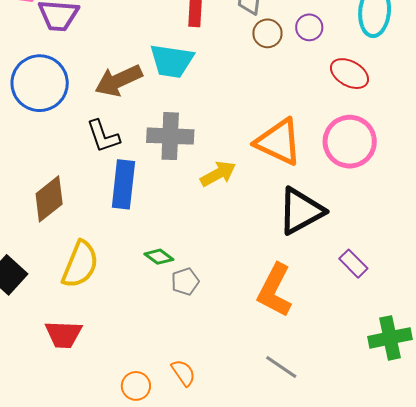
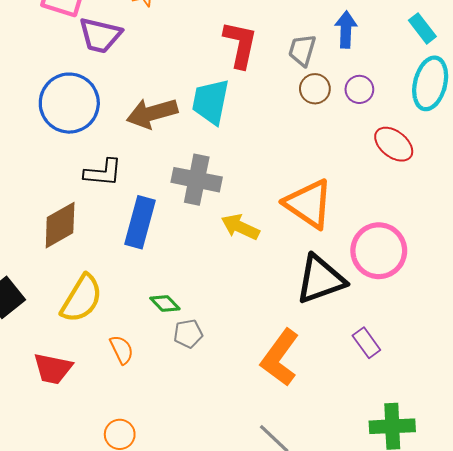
cyan trapezoid: (172, 61) -> (211, 102), turned 84
black L-shape: (103, 136) -> (103, 173), moved, turned -75
pink circle: (350, 142) -> (379, 251), moved
yellow arrow: (218, 174) -> (240, 227), turned -135
orange semicircle: (183, 373) -> (122, 350), moved

